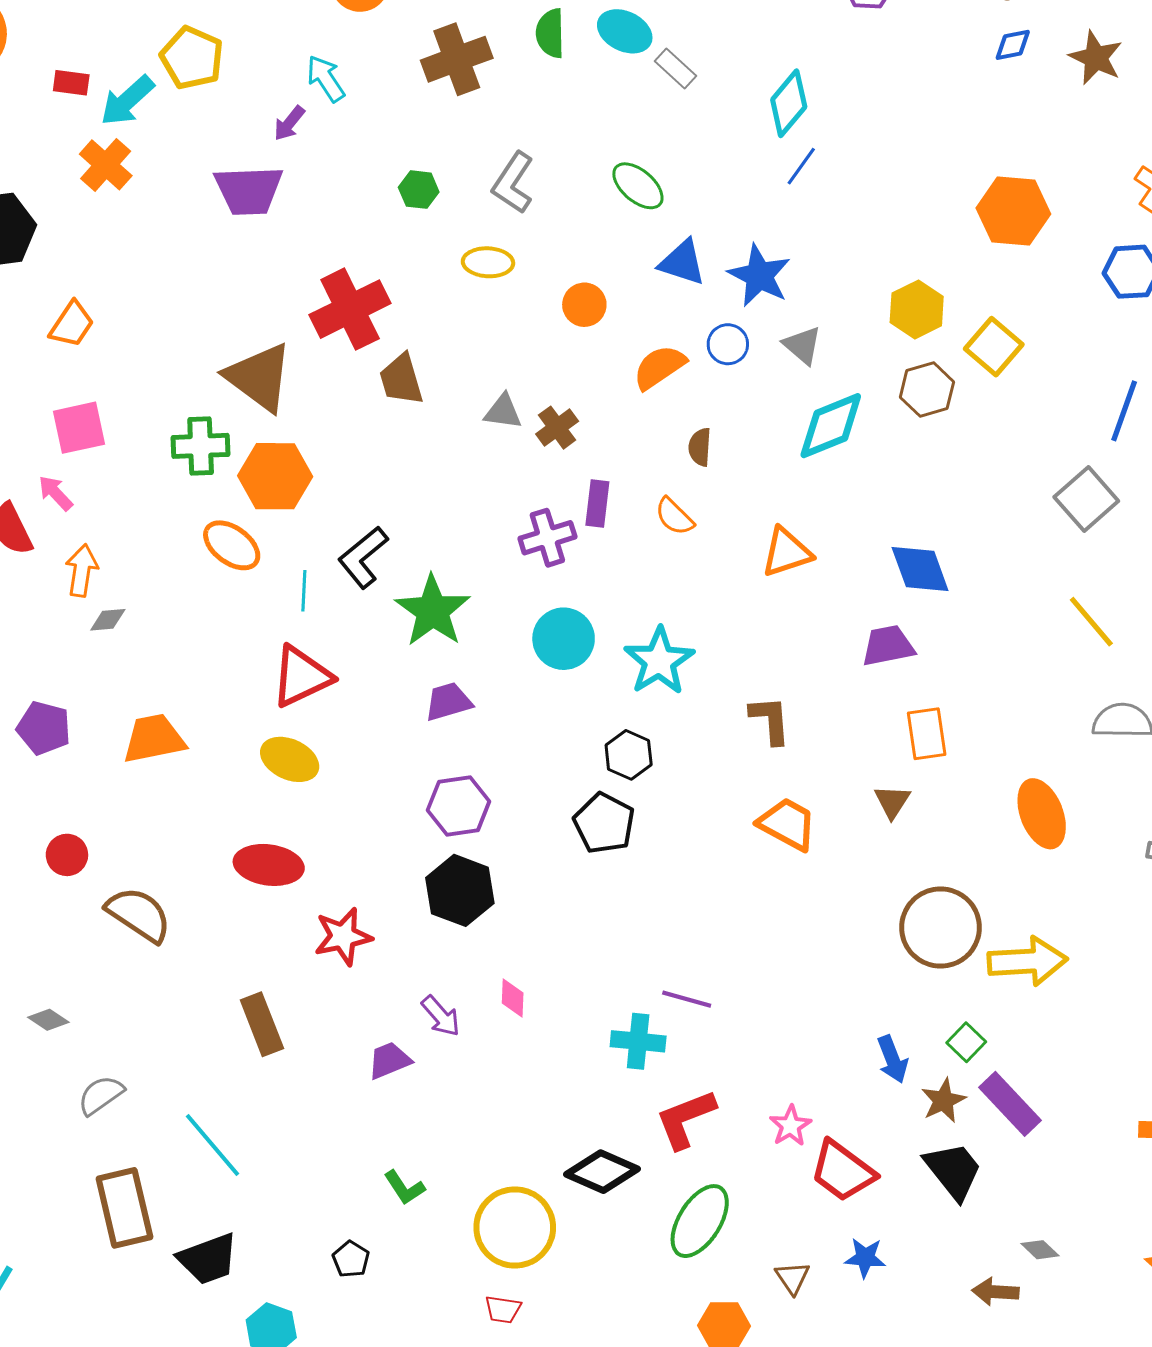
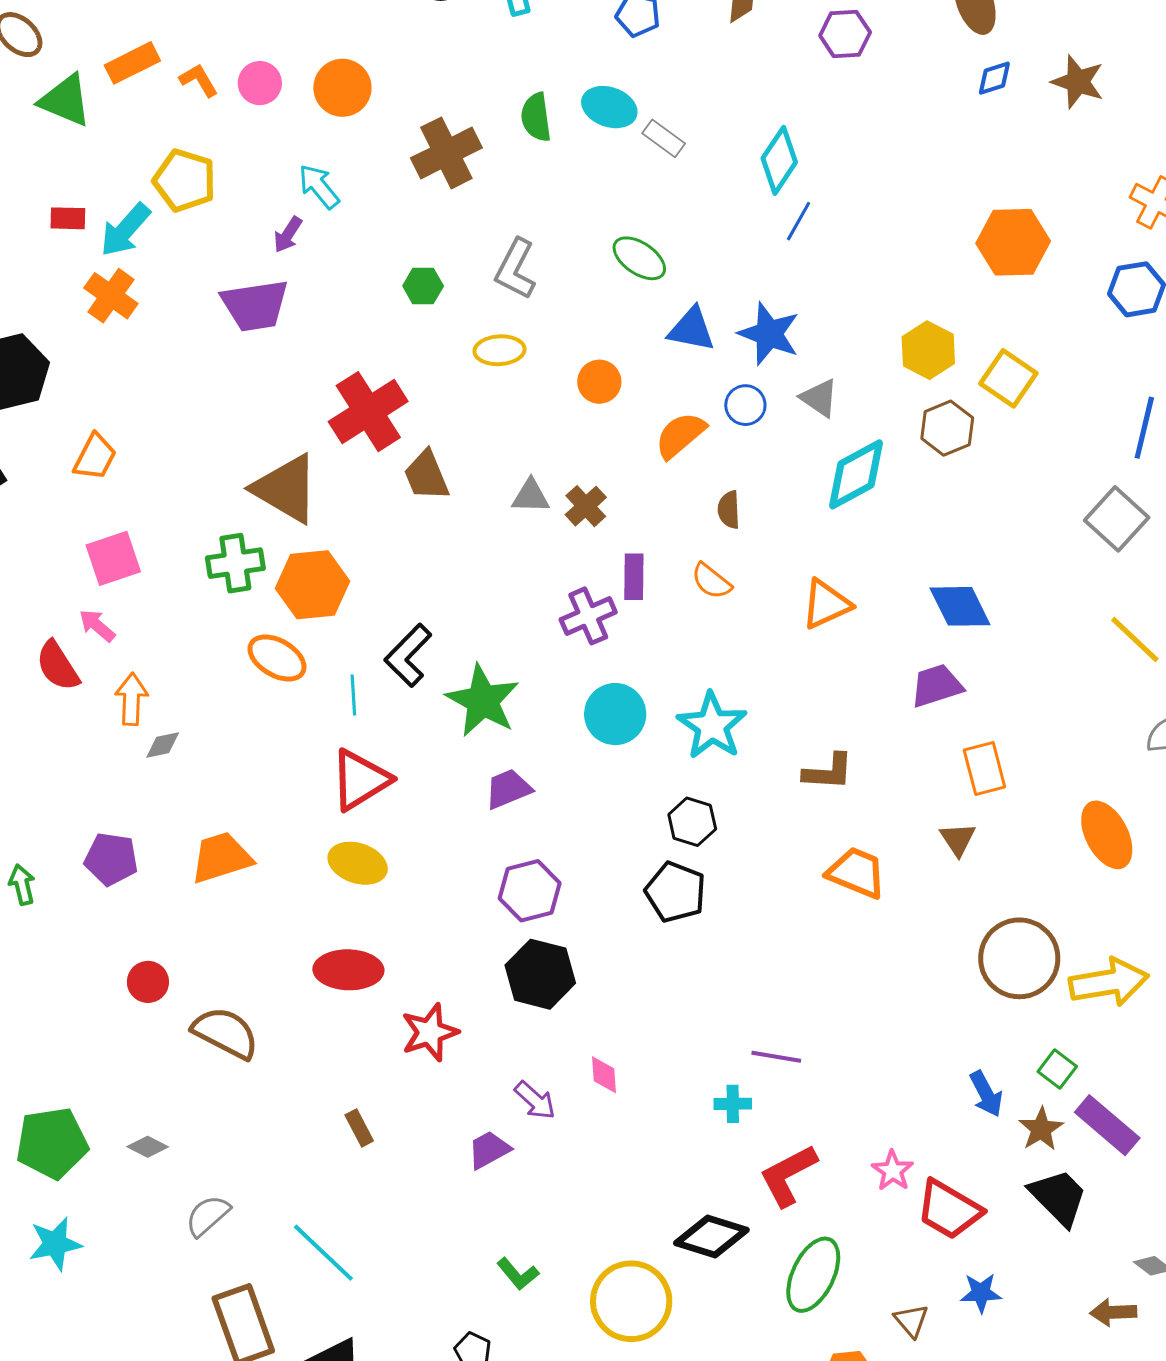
brown L-shape: (770, 720) -> (828, 772), turned 104
brown rectangle: (262, 1024) -> (359, 1128), size x0.6
cyan cross: (638, 1041) -> (733, 1104), size x0.7

